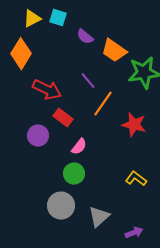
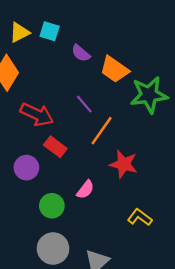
red star: (134, 125) -> (124, 164), moved
pink semicircle: (79, 147) -> (85, 190), moved
green circle: (74, 174) -> (52, 206), moved

